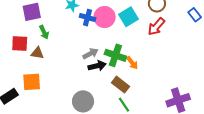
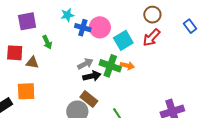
cyan square: (129, 17) -> (123, 40), moved
green arrow: (44, 32) -> (47, 42), moved
orange arrow: (132, 63) -> (127, 66), moved, turned -40
brown rectangle: (121, 85) -> (89, 99), moved

